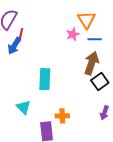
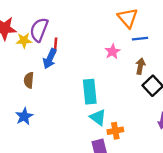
pink star: (73, 34) -> (112, 52), moved
brown arrow: (92, 63) -> (140, 66), size x0.6
cyan triangle: (24, 107) -> (98, 117), moved

